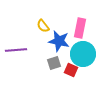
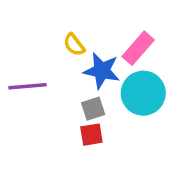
pink rectangle: (80, 28) -> (138, 48), turned 30
red square: (71, 70) -> (91, 135), moved, turned -32

